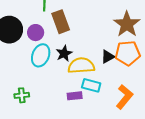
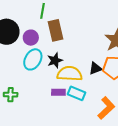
purple rectangle: (75, 96) -> (58, 92), moved

